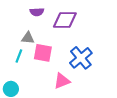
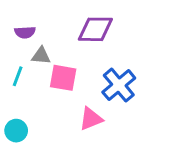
purple semicircle: (37, 12) -> (25, 32), moved
cyan line: (19, 56) -> (18, 76), moved

